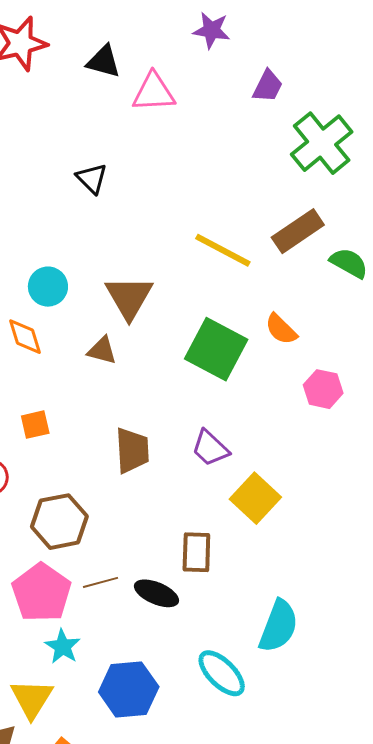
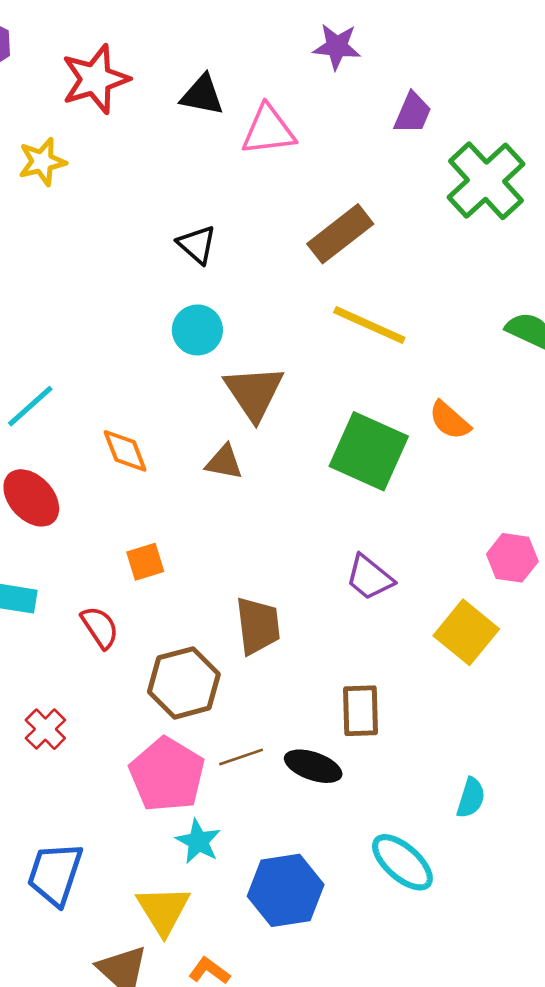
brown rectangle: (298, 231) -> (340, 234), moved
cyan circle: (48, 287) -> (197, 330), moved
pink hexagon: (323, 389) -> (512, 558), moved
brown trapezoid: (132, 450) -> (258, 626), moved
yellow square: (255, 498) -> (466, 632), moved
cyan semicircle: (279, 626) -> (471, 798), size x0.6

